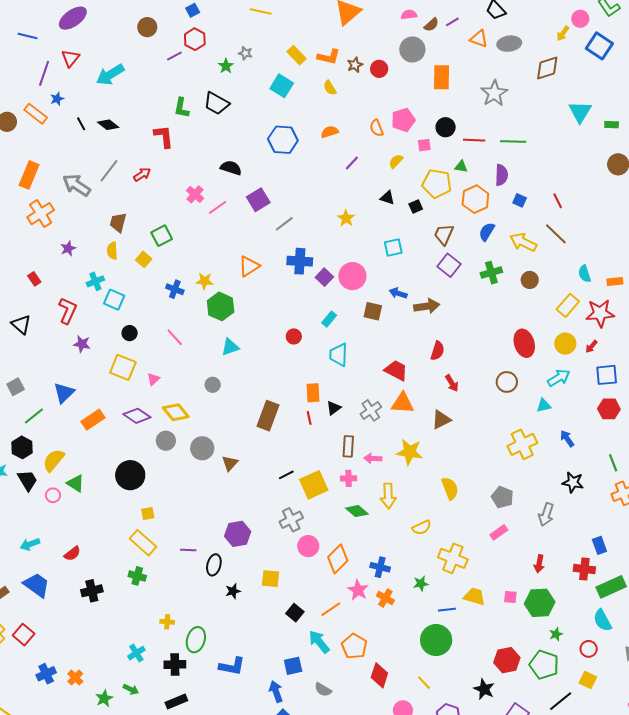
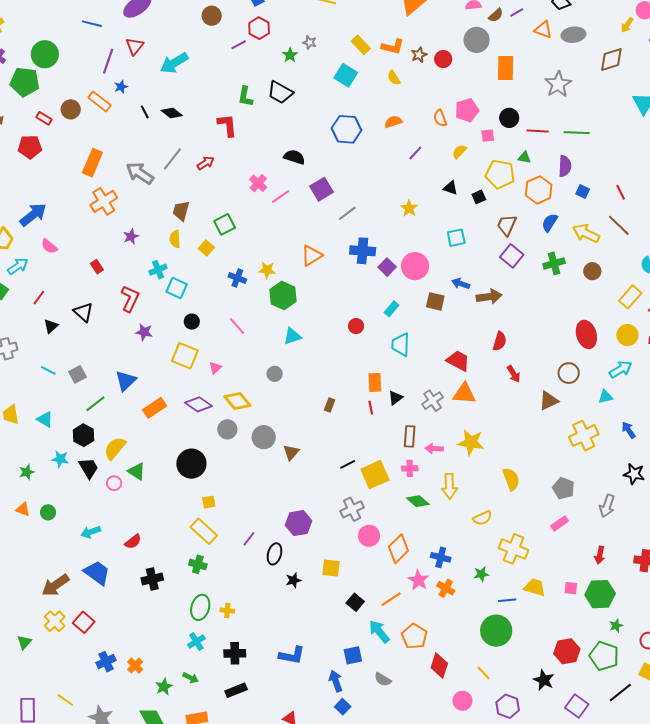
brown rectangle: (268, 416) -> (330, 405), size x0.5
brown triangle: (441, 420) -> (549, 401), moved
purple line: (188, 550) -> (249, 539), turned -56
green ellipse: (196, 640) -> (200, 607), moved

